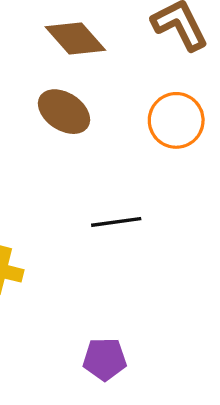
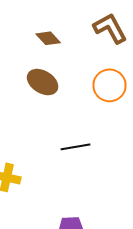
brown diamond: (75, 39) -> (48, 38), size x0.7

